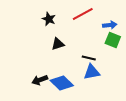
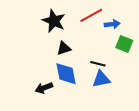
black star: (49, 19) -> (54, 21), size x1.5
blue arrow: (110, 25) -> (112, 24), moved
blue diamond: (62, 83) -> (66, 74), moved, turned 35

